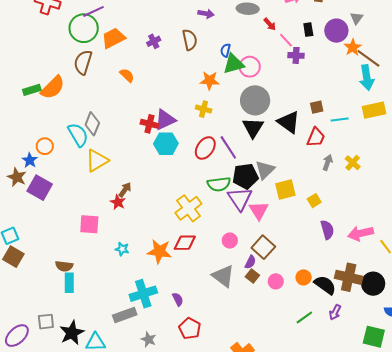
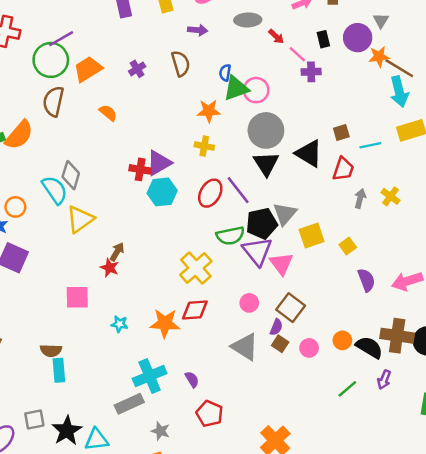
orange star: (353, 47) -> (379, 57), turned 30

